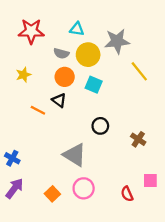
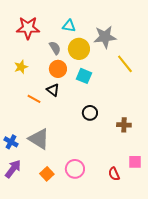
gray semicircle: (61, 53) -> (55, 48), turned -136
brown cross: (138, 139) -> (124, 125), turned -32
gray triangle: (75, 155) -> (39, 139), moved

